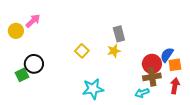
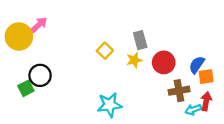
yellow circle: (16, 31) -> (19, 37), size x1.5
yellow square: (82, 51) -> (105, 51), moved
red circle: (152, 64) -> (164, 62), moved
cyan arrow: (142, 93) -> (193, 110), moved

